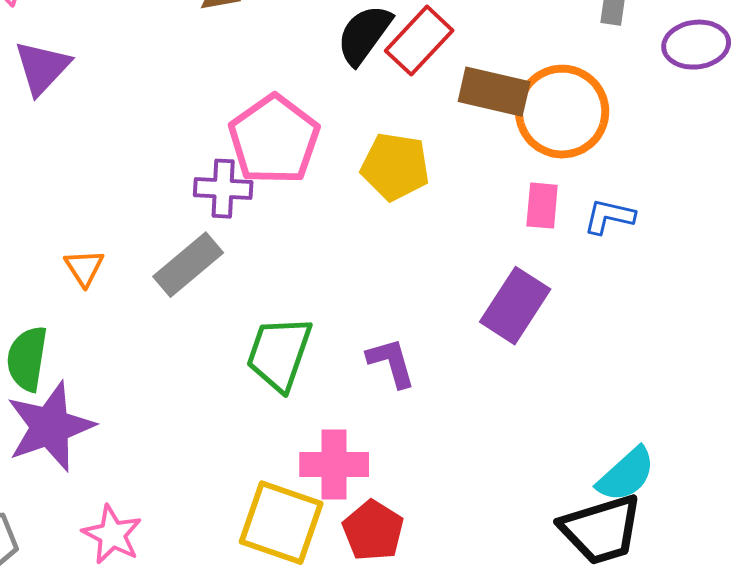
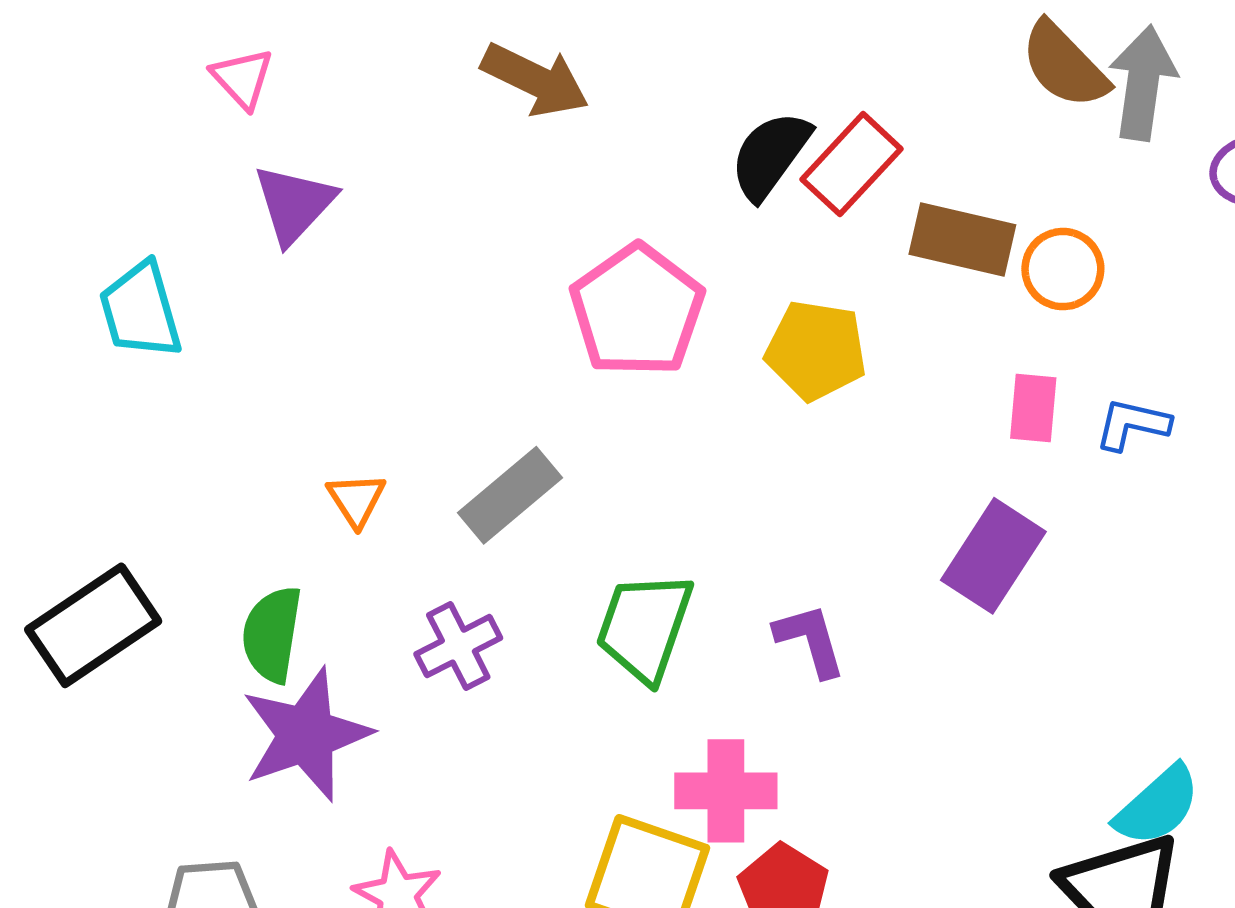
orange circle: (562, 112) -> (1063, 269), size x0.6
purple cross: (223, 189) -> (458, 646), moved, turned -30

